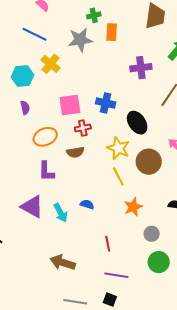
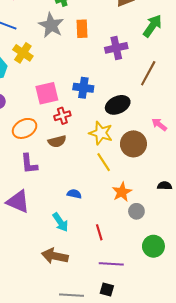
orange rectangle: (112, 32) -> (82, 29), moved
gray star: (80, 40) -> (51, 25), turned -30
black ellipse: (137, 123) -> (118, 105), turned -75
cyan arrow: (61, 213) -> (60, 222), moved
gray circle: (152, 234) -> (136, 211), moved

